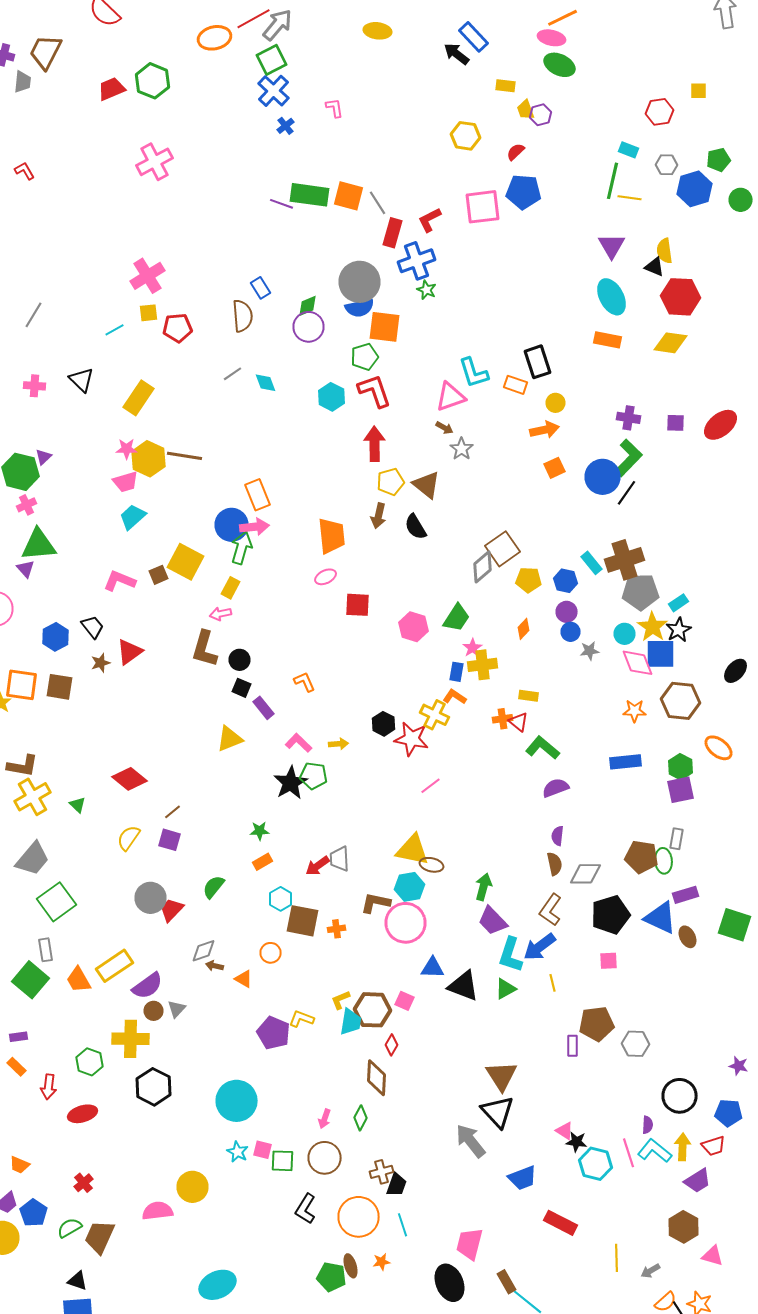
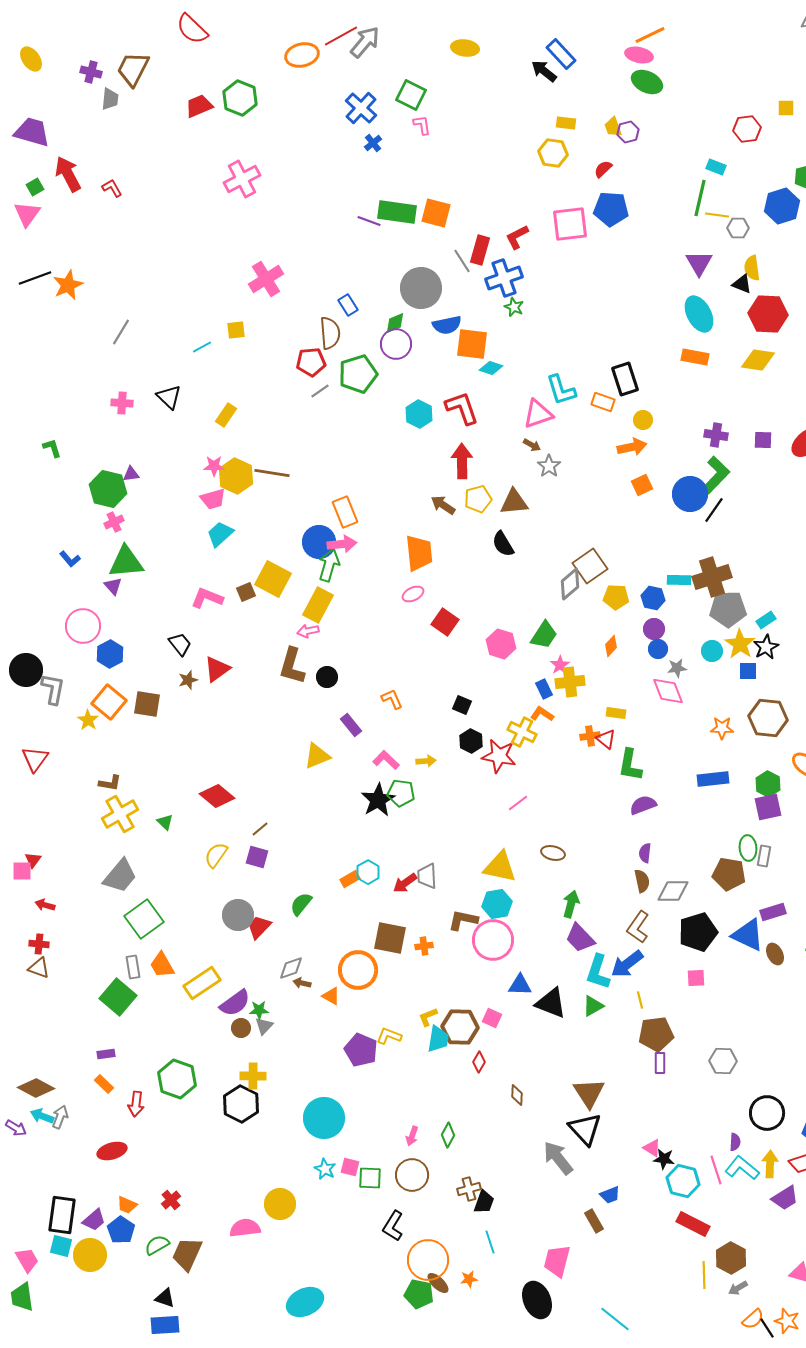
green square: (272, 60) -> (411, 95), moved, turned -36
yellow rectangle: (506, 86) -> (566, 123), moved
gray hexagon: (666, 165) -> (738, 228), moved
gray line: (378, 203) -> (462, 261), moved
pink cross: (148, 276) -> (266, 279), moved
gray circle: (360, 282) -> (421, 288), moved
red pentagon: (178, 328) -> (311, 362), moved
green pentagon: (364, 357) -> (358, 374), moved, size x1.4
cyan diamond: (266, 383) -> (491, 368), moved, turned -50
yellow rectangle: (138, 398) -> (226, 415), size x0.7
purple triangle: (44, 457) -> (131, 474), turned 36
brown triangle: (426, 485) -> (514, 502), turned -44
brown arrow: (378, 516) -> (443, 505), moved, turned 110
cyan rectangle: (592, 563) -> (679, 580), turned -50
yellow rectangle: (230, 588) -> (318, 605), size x1.6
red square: (358, 605) -> (445, 622), turned 32
blue hexagon: (56, 637) -> (110, 654), moved
blue square: (660, 654) -> (748, 671), size x0.6
pink diamond: (638, 663) -> (668, 691), moved
blue rectangle: (456, 672) -> (544, 689), turned -36
orange square: (22, 685) -> (109, 702), turned 32
black square: (242, 688) -> (462, 705), moved
green L-shape: (542, 748) -> (630, 765), turned -120
brown L-shape: (22, 766) -> (110, 783), size x0.7
green star: (260, 831) -> (259, 1010), moved
green ellipse: (664, 861) -> (748, 848), moved
brown ellipse: (432, 865) -> (553, 853), moved
cyan hexagon: (280, 899) -> (368, 872), moved
orange circle: (270, 953) -> (358, 970), size x1.8
orange trapezoid: (78, 980) -> (162, 965), moved
brown pentagon: (596, 1024) -> (656, 1034), moved
yellow cross: (130, 1039) -> (253, 1076), moved, size x0.7
green hexagon: (90, 1062) -> (177, 1079), size x1.4
brown diamond: (376, 1078) -> (517, 1095), moved, size x0.6
red ellipse: (82, 1114) -> (112, 1151), moved
orange trapezoid: (20, 1165) -> (127, 1205), moved
blue trapezoid: (522, 1178) -> (610, 1195), size x0.7
orange circle: (358, 1217) -> (428, 1260), moved
red rectangle: (560, 1223) -> (693, 1224), moved
brown hexagon: (684, 1227) -> (731, 1258), moved
brown ellipse: (350, 1266) -> (438, 1283), turned -30
brown rectangle: (506, 1282) -> (594, 1221), moved

